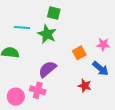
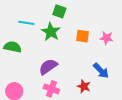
pink star: (103, 44) -> (106, 38), moved
orange square: (79, 53) -> (83, 36), moved, turned 32
pink cross: (38, 90) -> (51, 89), moved

